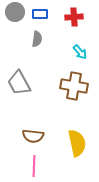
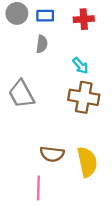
cyan arrow: (80, 52) -> (80, 66), moved
brown semicircle: (33, 136) -> (52, 154), moved

